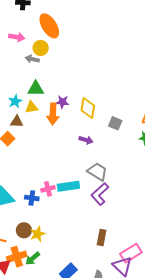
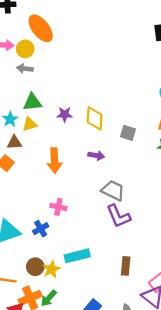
yellow circle: (41, 48) -> (25, 49), moved
orange arrow: (53, 114) -> (55, 161), moved
cyan rectangle: (68, 186) -> (77, 256), moved
pink cross: (48, 189) -> (58, 207), moved, turned 32
purple L-shape: (100, 194) -> (118, 216), turned -65
blue cross: (32, 198) -> (41, 229), turned -32

